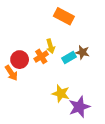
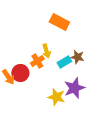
red circle: (20, 60) -> (20, 73), moved
purple star: (79, 107) -> (74, 88), moved

